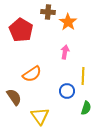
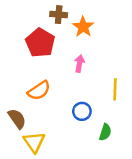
red pentagon: (21, 30) -> (40, 43), moved
yellow line: (83, 76) -> (115, 89), moved
yellow triangle: (40, 116) -> (34, 142), moved

